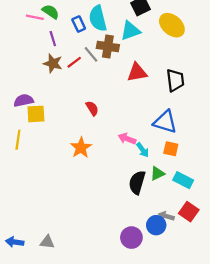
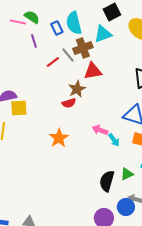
brown cross: (108, 47) -> (83, 48), turned -30
brown star: (53, 63) -> (77, 89), moved, turned 30
red triangle: (137, 72) -> (93, 71), moved
red semicircle: (92, 108) -> (69, 103), turned 104
green triangle: (157, 173) -> (127, 174), moved
black semicircle: (137, 182) -> (107, 181), moved

